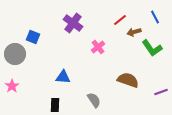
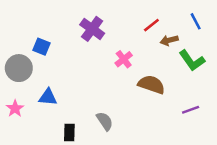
blue triangle: (63, 77) -> (48, 97), moved
brown semicircle: (128, 80) -> (151, 85), moved
purple line: (161, 92) -> (191, 110), moved
gray semicircle: (94, 100) -> (105, 121), moved

